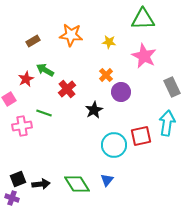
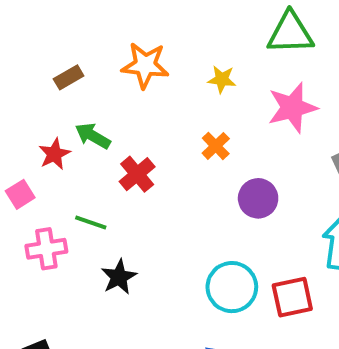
pink star: (144, 56) -> (292, 108), turned 30
purple circle: (121, 92) -> (258, 198), moved
black star: (94, 110) -> (119, 277), moved
red square: (141, 136) -> (292, 297), moved

